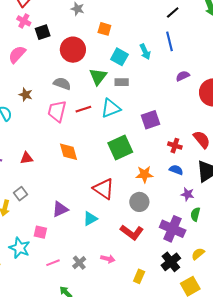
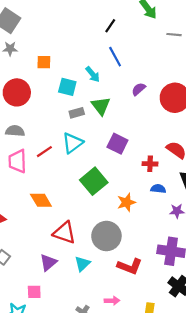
green triangle: (98, 77) -> (101, 106), moved
purple square: (151, 120) -> (117, 144), turned -30
red triangle: (104, 189) -> (64, 233), moved
gray circle: (139, 202) -> (106, 236), moved, size x1.4

